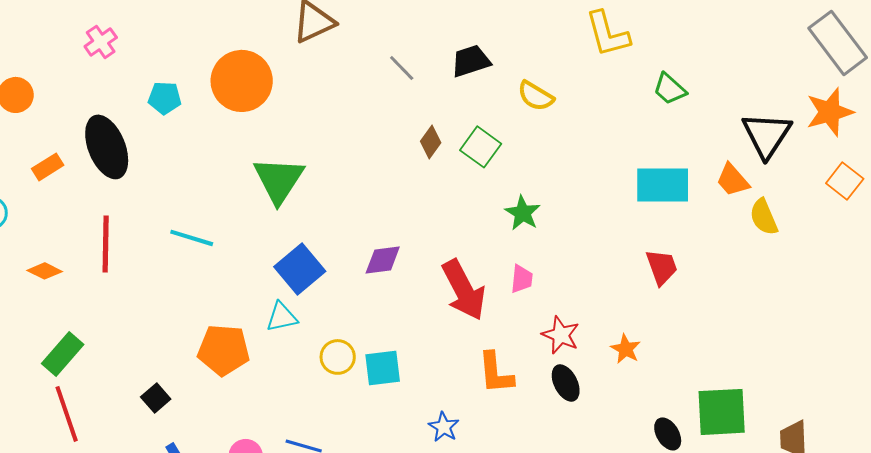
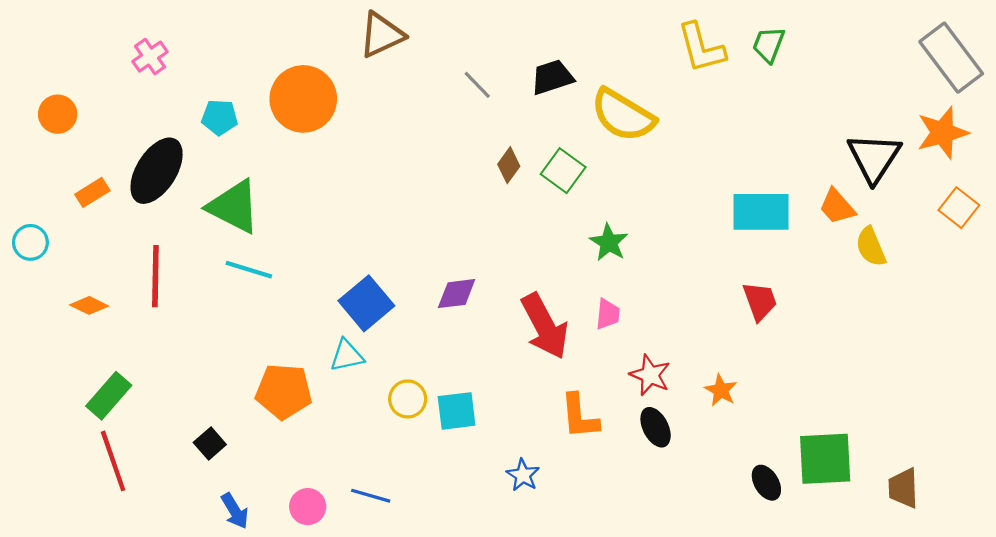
green trapezoid: (670, 89) -> (769, 45), moved, turned 69
yellow semicircle: (536, 96) -> (623, 115), size x1.6
black ellipse: (107, 147) -> (157, 171), turned 54
green triangle: (279, 180) -> (234, 207), moved, turned -36

